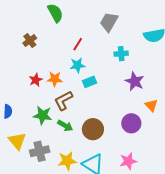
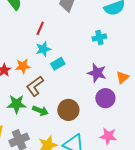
cyan cross: (121, 54) -> (99, 37), moved
purple star: (135, 81) -> (97, 73), moved
orange triangle: (151, 105) -> (122, 77), turned 40
pink star: (128, 161) -> (108, 136), turned 30

